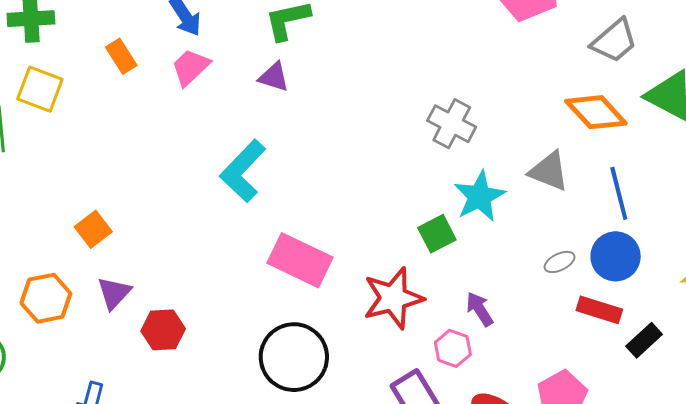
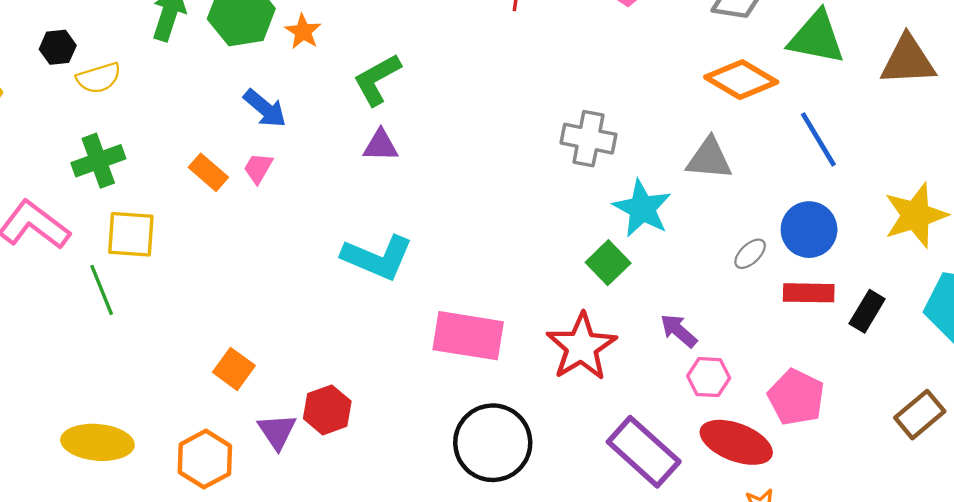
pink trapezoid: (190, 67) -> (258, 168), moved, size x0.7
cyan L-shape: (243, 171) -> (377, 257), turned -94
blue line: (619, 193) -> (818, 139), moved
red hexagon: (163, 330) -> (327, 410), moved
pink hexagon: (453, 348) -> (709, 377), moved

